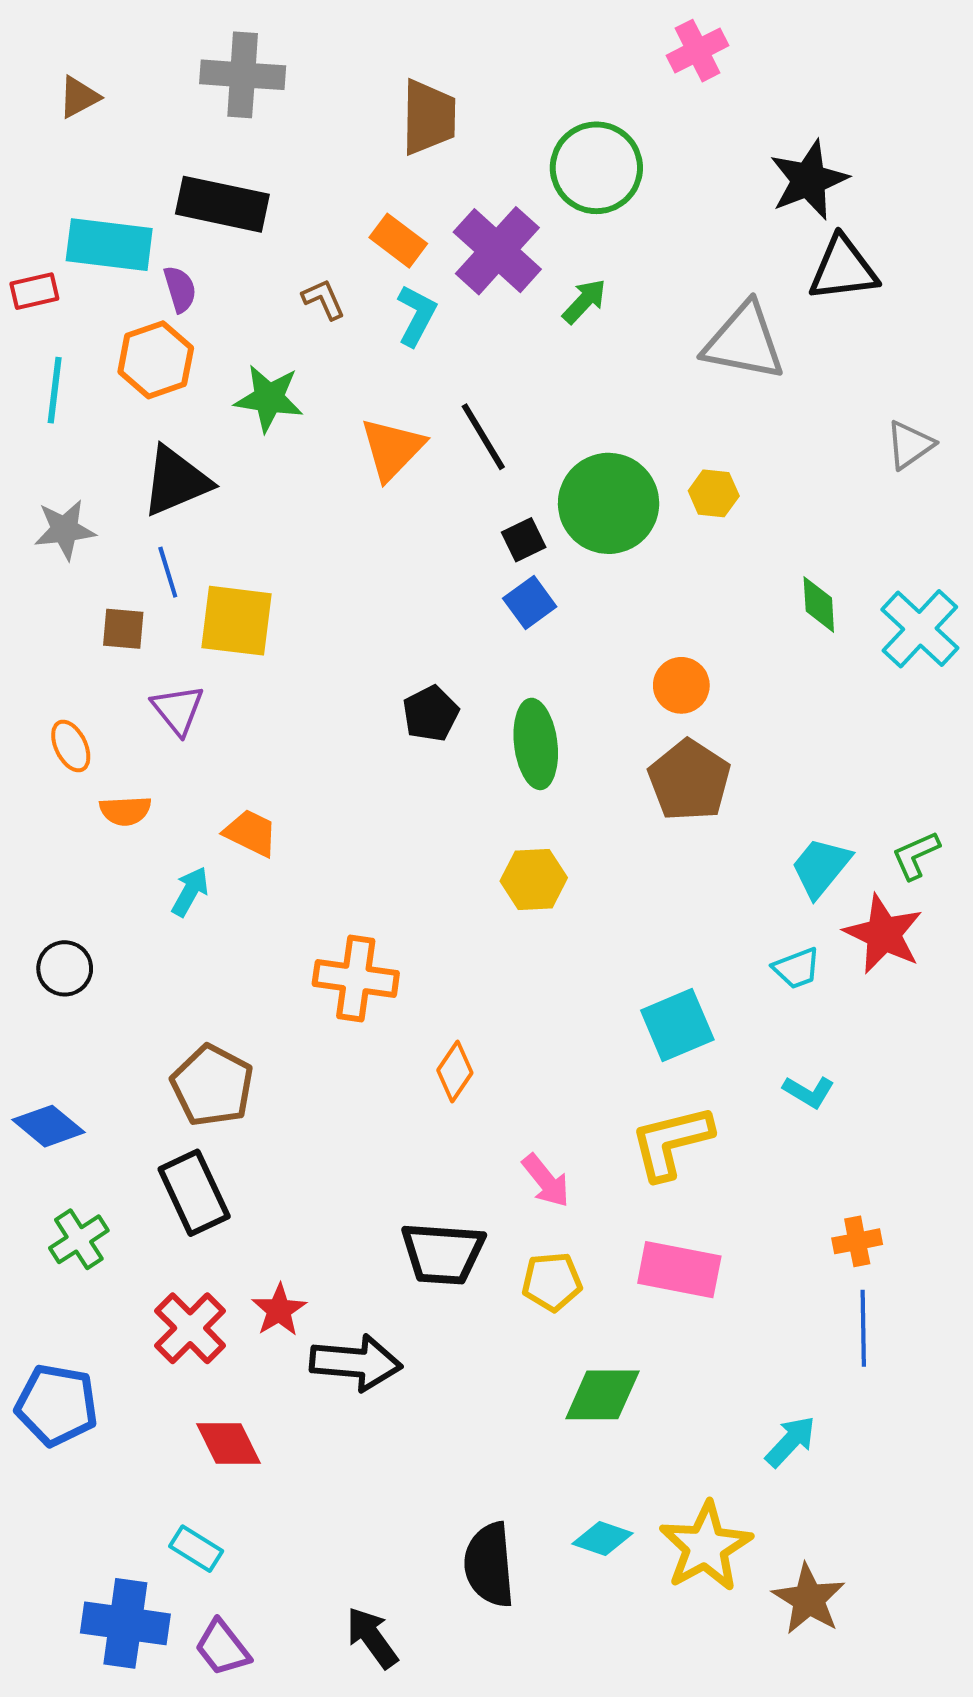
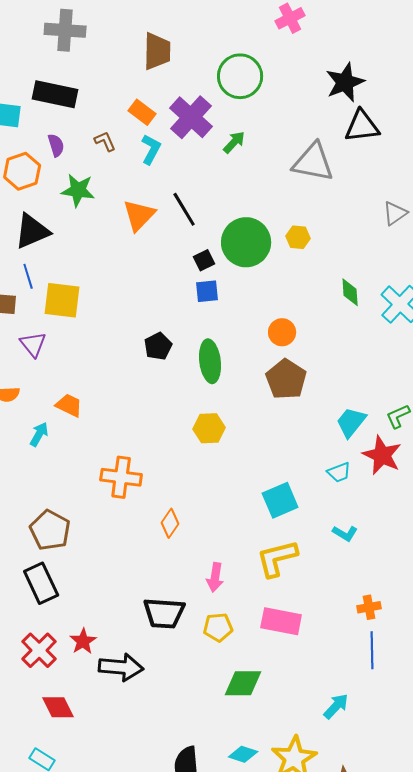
purple semicircle: (180, 289) -> (56, 145), moved
blue square: (530, 602) -> (207, 291), turned 30
pink arrow: (546, 1181) -> (215, 577), turned 48

